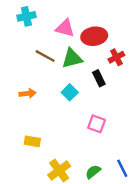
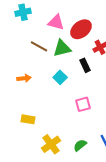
red ellipse: (94, 36) -> (81, 29), turned -30
pink square: (97, 124) -> (83, 104), turned -35

